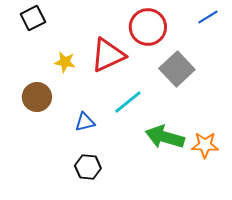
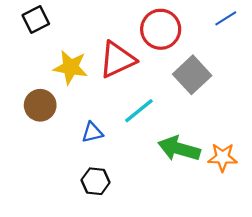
yellow star: (65, 62) -> (71, 67), size x1.5

